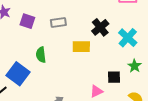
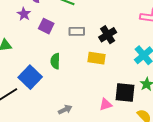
black cross: (100, 27) -> (108, 35), moved
black square: (114, 77) -> (125, 93), size x1.5

